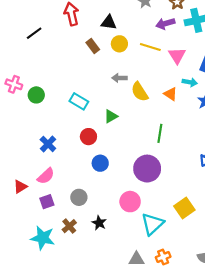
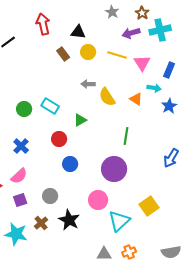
green circle: (36, 95) -> (24, 109), moved
black star: (99, 223) -> (69, 220), size x1.5

